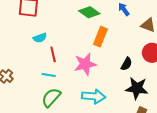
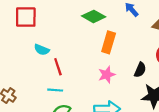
cyan semicircle: (40, 38) -> (42, 50), turned 48
pink star: (85, 64) -> (107, 75), moved, size x0.7

